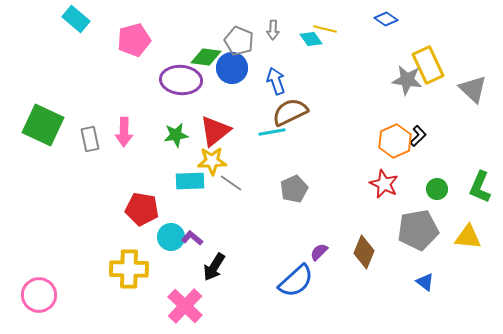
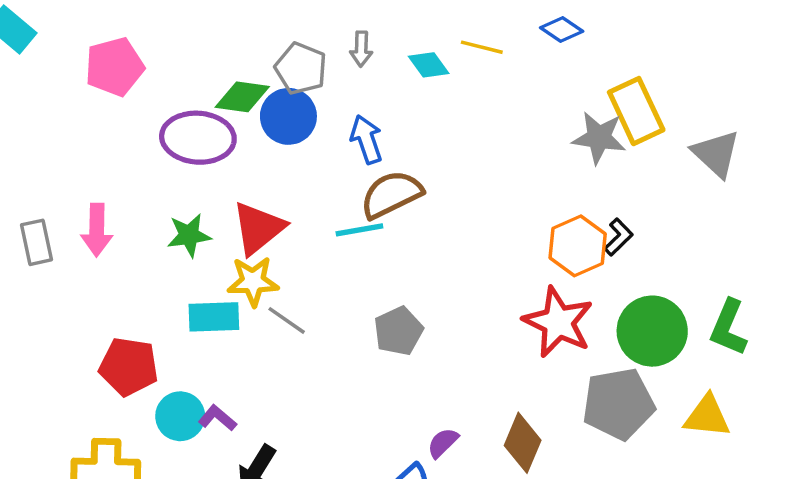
yellow line: (325, 29) -> (482, 47), moved
red star: (384, 184) -> (558, 322), size x1.4
green circle: (437, 189) -> (652, 331), size x1.8

